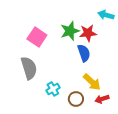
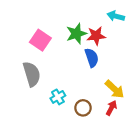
yellow arrow: (92, 82) -> (115, 89), moved
red arrow: (102, 99) -> (111, 108), turned 136

